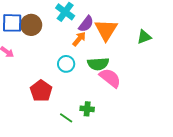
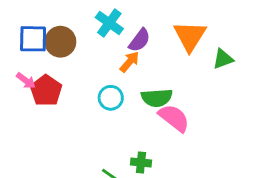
orange triangle: (106, 30) -> (190, 36), moved
red pentagon: (41, 91) -> (46, 91), moved

